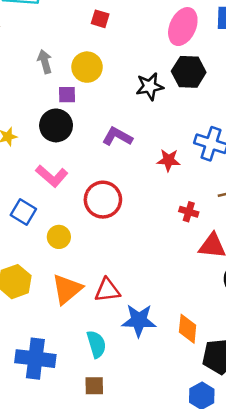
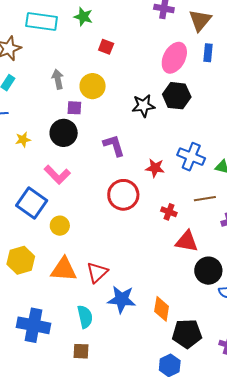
purple L-shape: (117, 137) -> (114, 145), turned 40
red circle: (103, 200) -> (123, 195), moved
blue square: (23, 212) -> (32, 203), size x1.4
orange triangle: (67, 289) -> (64, 269), turned 40
red triangle: (107, 290) -> (97, 272), turned -40

